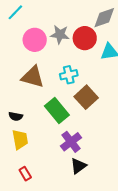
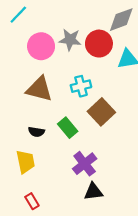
green rectangle: (57, 110) -> (68, 128), size x0.7
black semicircle: (16, 116) -> (36, 132), moved
black triangle: (78, 166) -> (93, 192), turned 30

